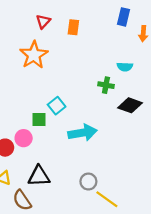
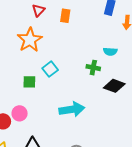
cyan square: (57, 106) -> (50, 69), moved
green square: (39, 120) -> (29, 82), moved

